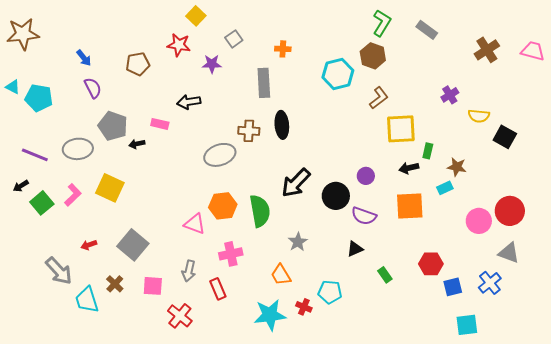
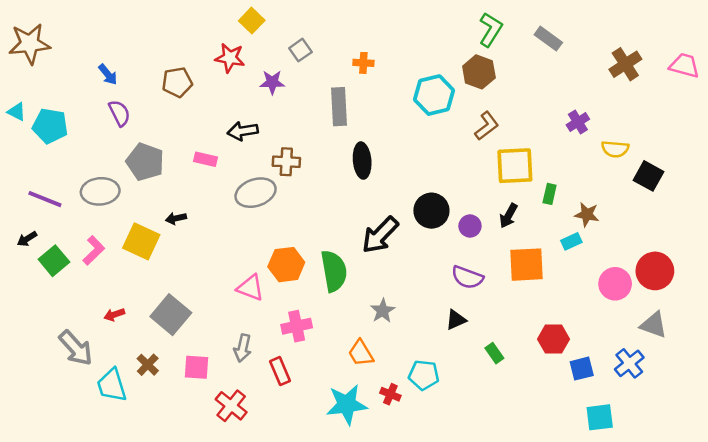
brown cross: (249, 131) -> (286, 162), moved
black arrow: (137, 144) -> (176, 218), moved
gray ellipse: (220, 155) -> (256, 193), moved
black arrow: (409, 168) -> (509, 216), moved, turned -48
black circle: (336, 196) -> (431, 211), moved

